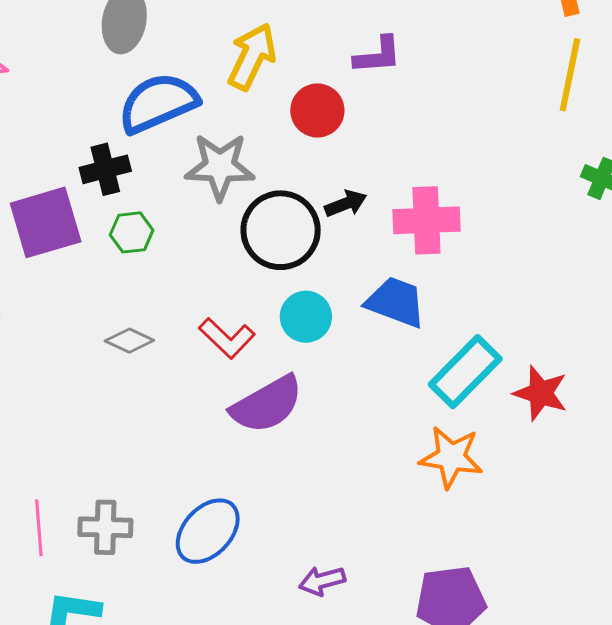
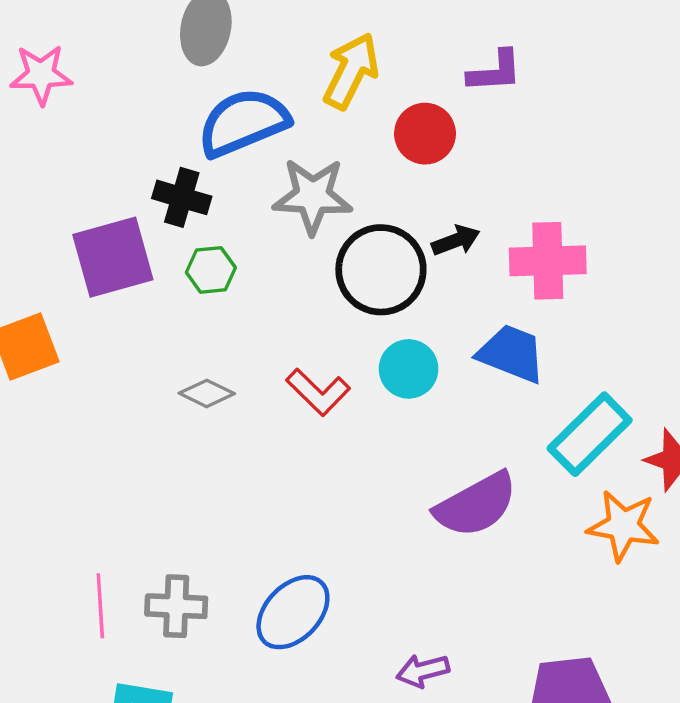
black cross: (105, 169) -> (182, 197), turned 30
purple semicircle: (267, 404) -> (476, 505), moved
orange star: (451, 457) -> (623, 526), moved

